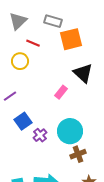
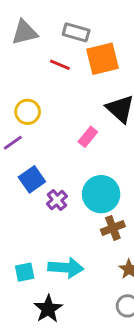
gray triangle: (18, 21) -> (25, 32), turned 30
red line: (33, 43) -> (60, 65), moved
yellow circle: (20, 61) -> (28, 112), moved

